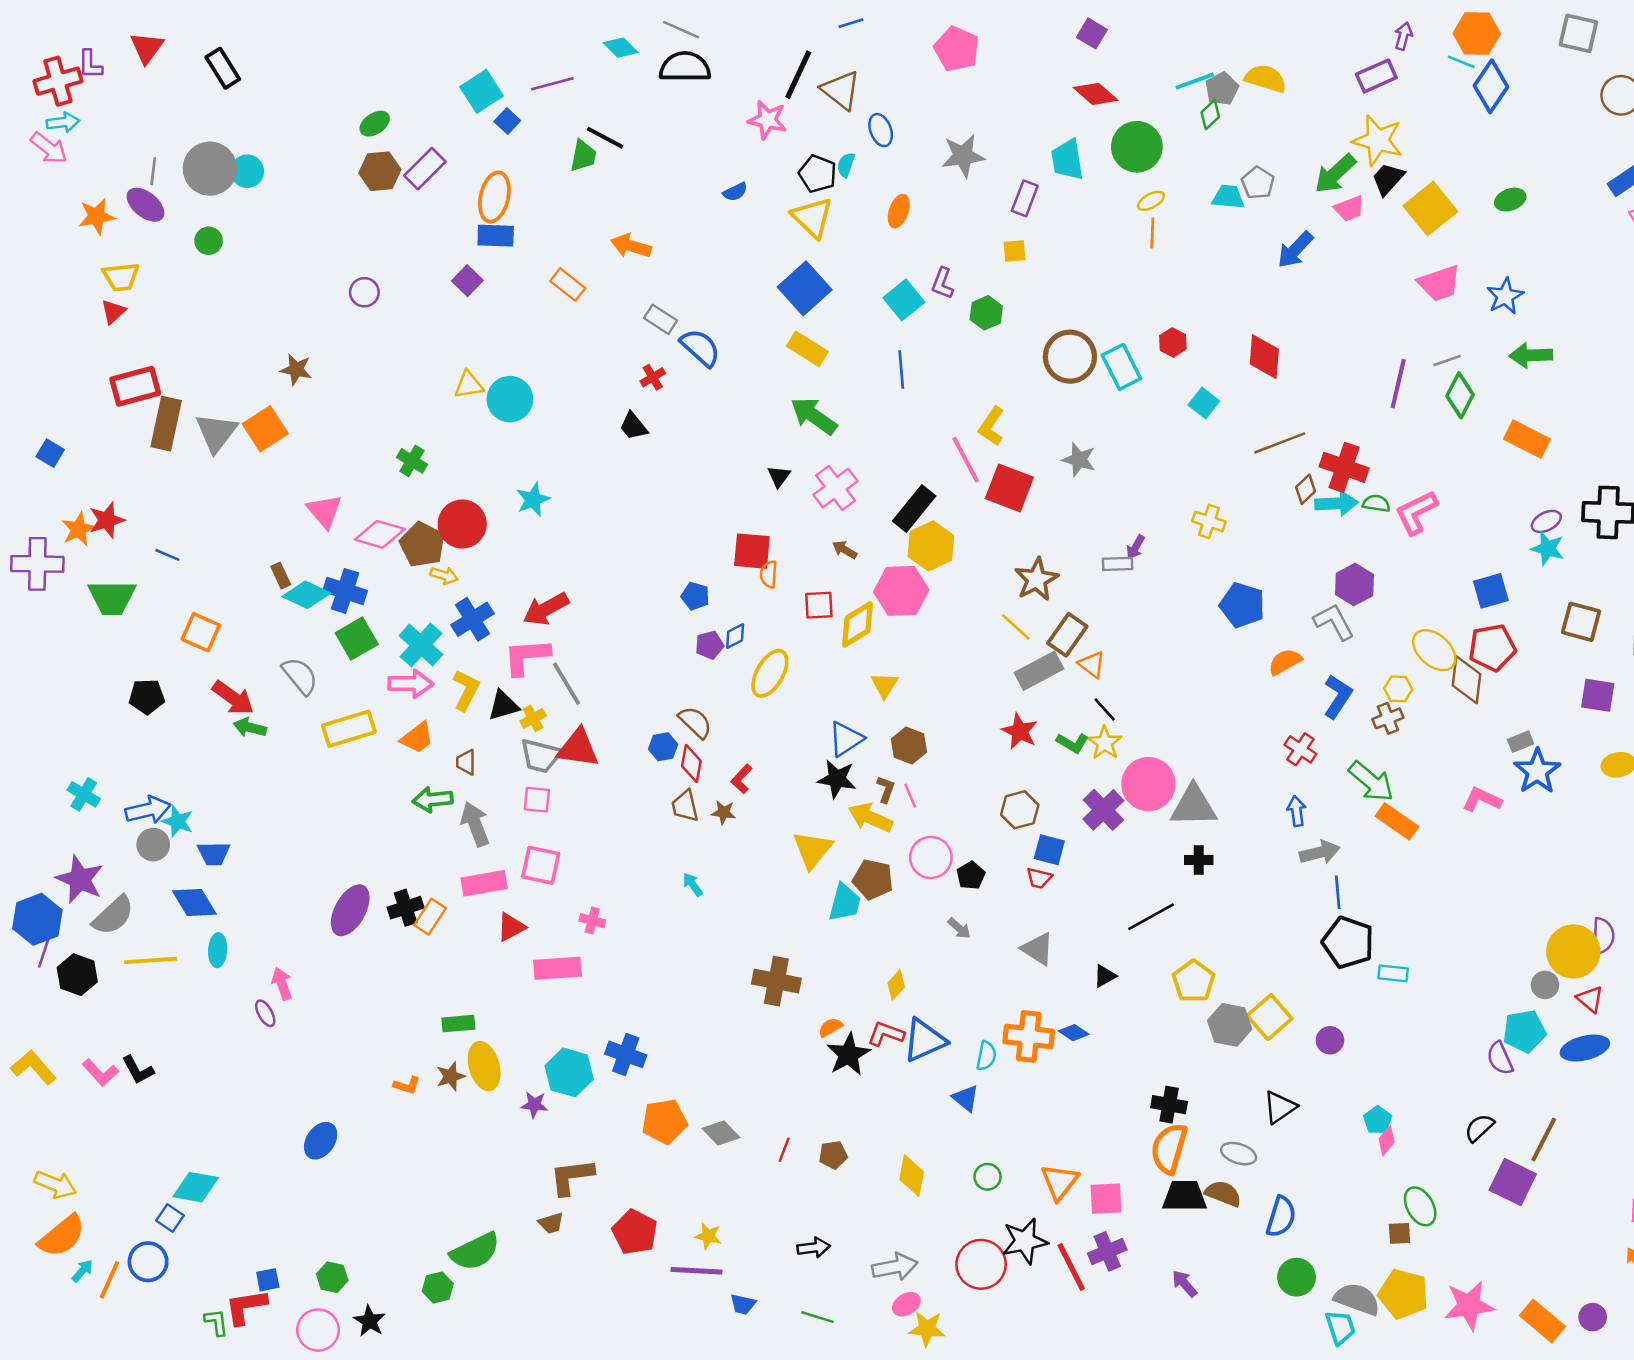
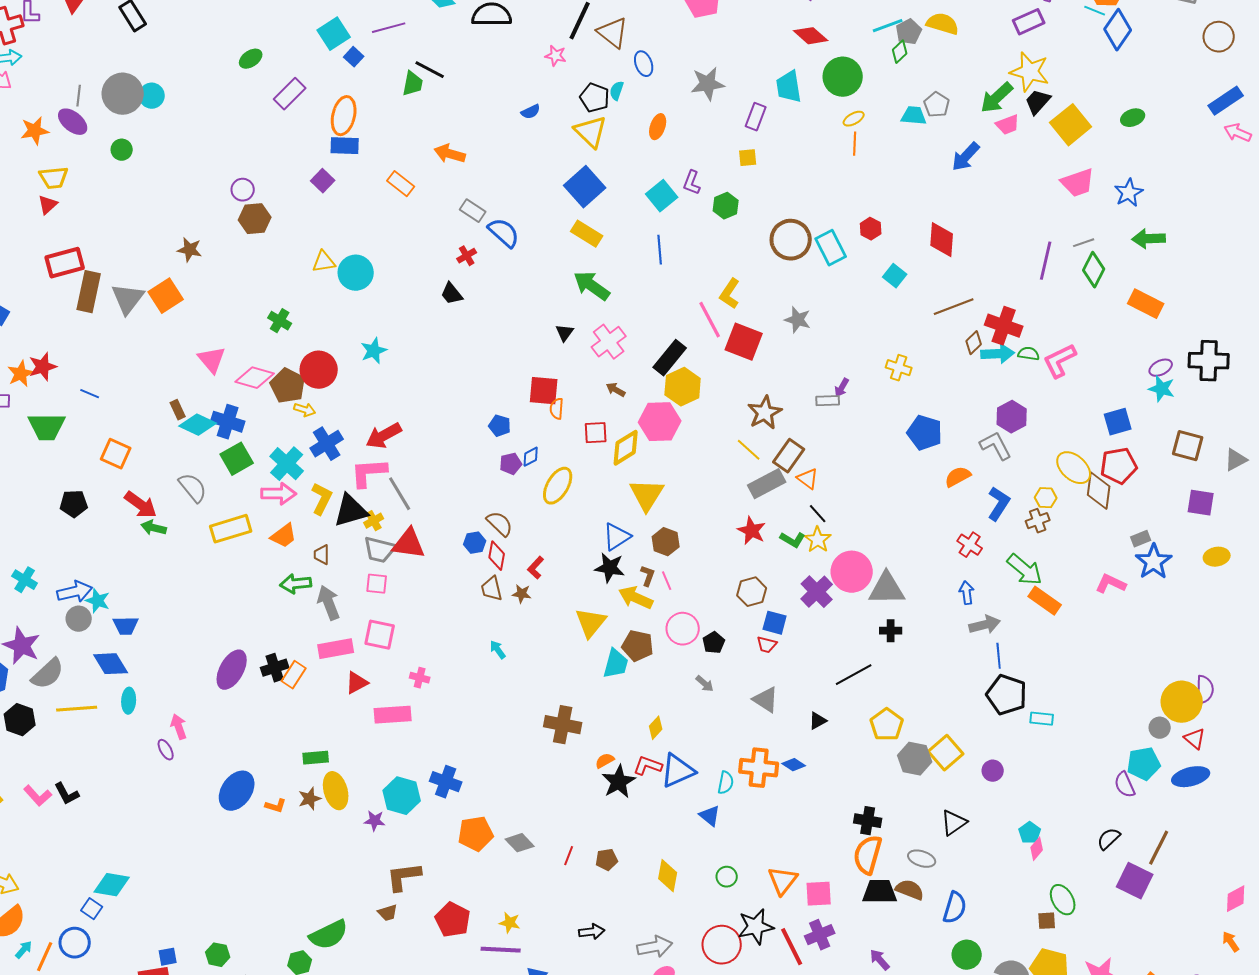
pink star: (767, 120) -> (556, 56), size x0.7
brown hexagon: (380, 171) -> (255, 219), moved
yellow triangle: (885, 685) -> (647, 495), size x1.6
black triangle: (503, 706) -> (351, 511), size x1.4
blue ellipse: (321, 1141) -> (237, 791), moved, size x1.4

